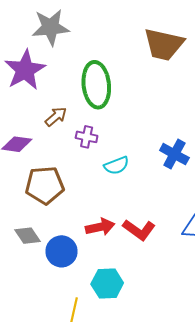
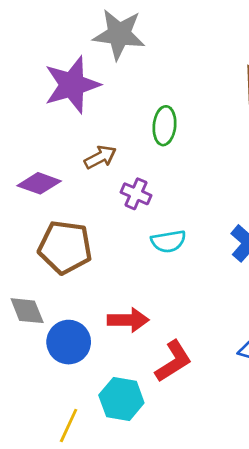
green ellipse: (96, 85) -> (164, 126), size x0.6
red L-shape: (139, 230) -> (173, 361), moved, turned -80

